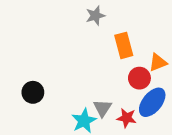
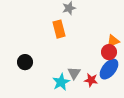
orange rectangle: (124, 45) -> (59, 29), moved
red circle: (139, 78) -> (109, 52), moved

